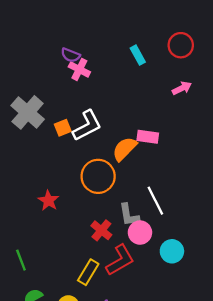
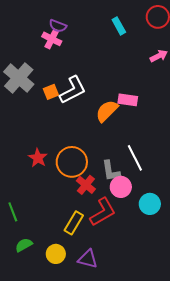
pink cross: (79, 69) -> (52, 39), moved
orange circle: (98, 176) -> (72, 162), moved

